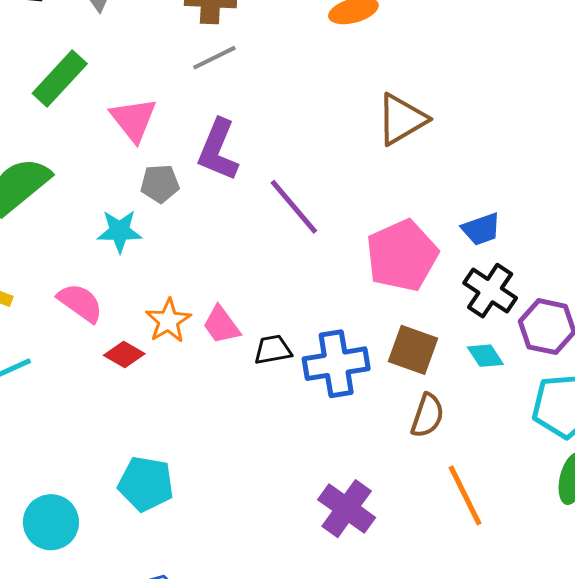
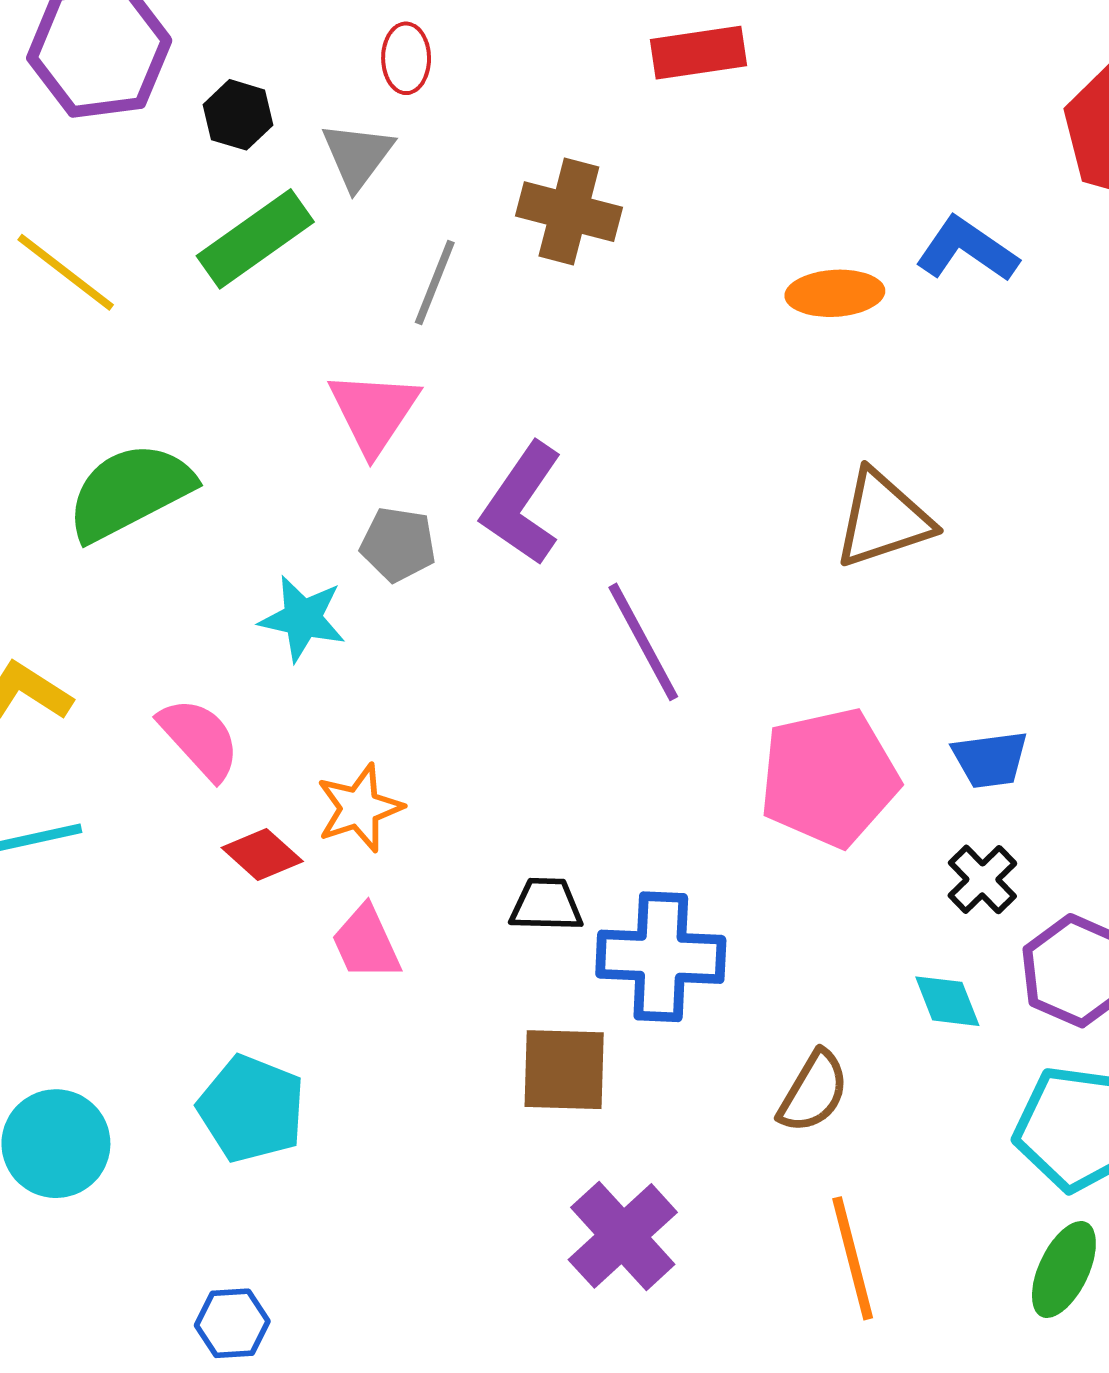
gray line: (214, 58) -> (435, 283), moved, turned -54
green rectangle: (60, 79) -> (255, 239), moved
black cross: (490, 291) -> (982, 879), size x0.7
pink trapezoid: (221, 325) -> (366, 943), moved
brown square: (413, 350) -> (564, 1070), moved, turned -30

